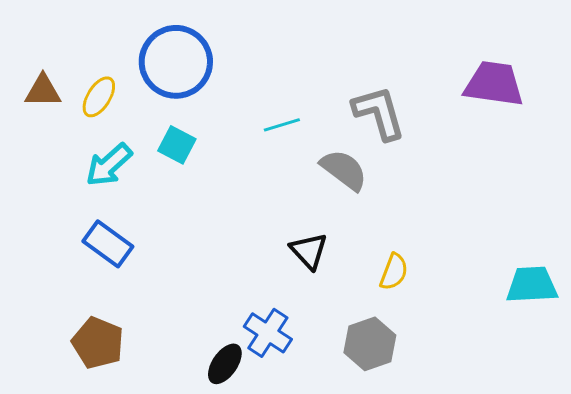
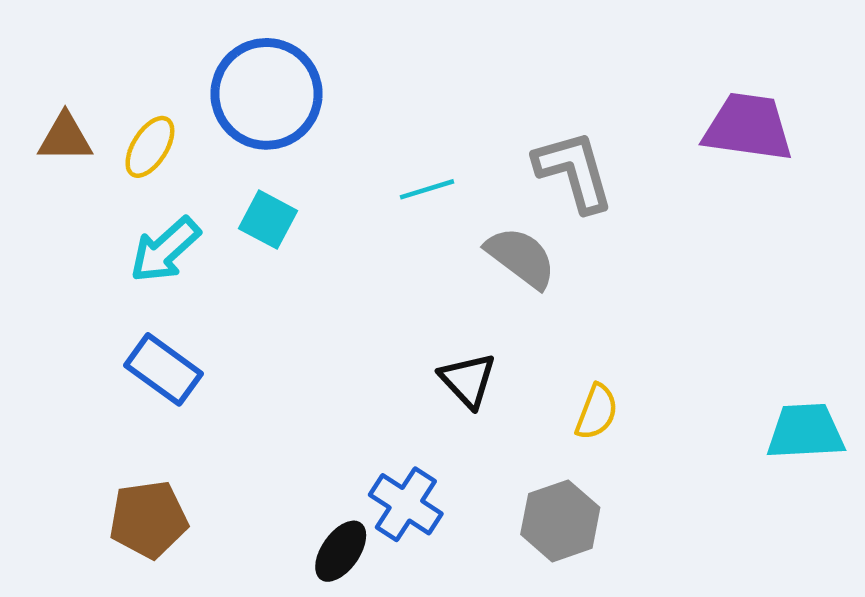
brown pentagon: (98, 343) -> (148, 519), turned -30

